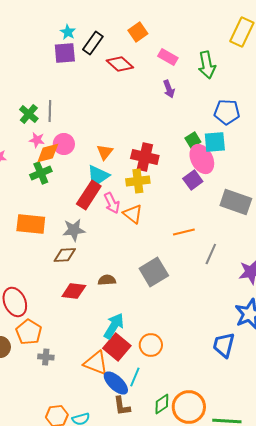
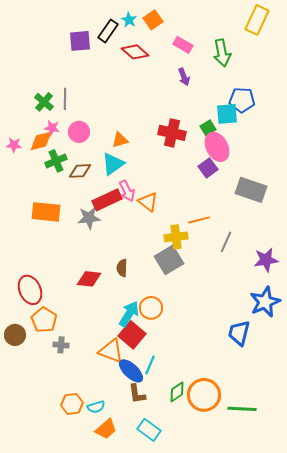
cyan star: (68, 32) -> (129, 20), moved
cyan square: (215, 142) -> (227, 114), moved
orange triangle: (105, 152) -> (120, 140), turned 36
orange diamond: (48, 153) -> (41, 141), moved
red cross: (145, 157) -> (172, 133), moved
yellow cross: (138, 181) -> (176, 237), moved
red rectangle: (89, 195) -> (107, 200), moved, turned 32
brown diamond: (65, 255) -> (80, 171), moved
brown semicircle: (107, 280) -> (122, 268), turned -84
orange circle: (151, 345) -> (151, 308), moved

